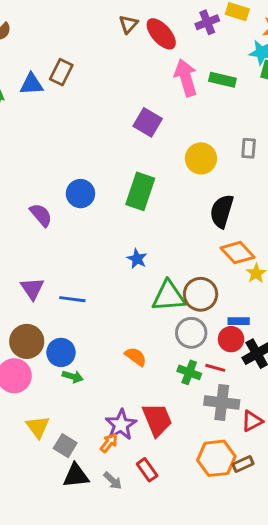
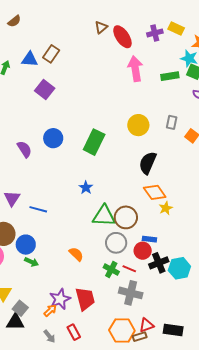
green rectangle: (222, 80) -> (170, 76), moved, turned -30
purple square: (148, 122) -> (45, 89), moved
red triangle: (252, 421) -> (146, 325), moved
black triangle: (76, 476) -> (15, 322), moved

